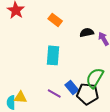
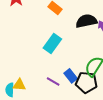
black semicircle: (87, 33) -> (86, 21), size x1.5
cyan rectangle: (53, 55) -> (52, 43), turned 30

